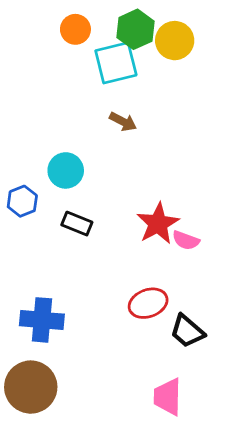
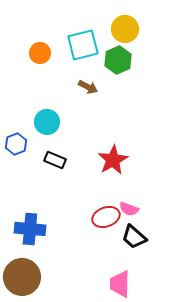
orange circle: (75, 29) -> (40, 53), moved
green hexagon: (136, 29) -> (118, 60), moved
pink semicircle: (186, 240) -> (129, 209), moved

